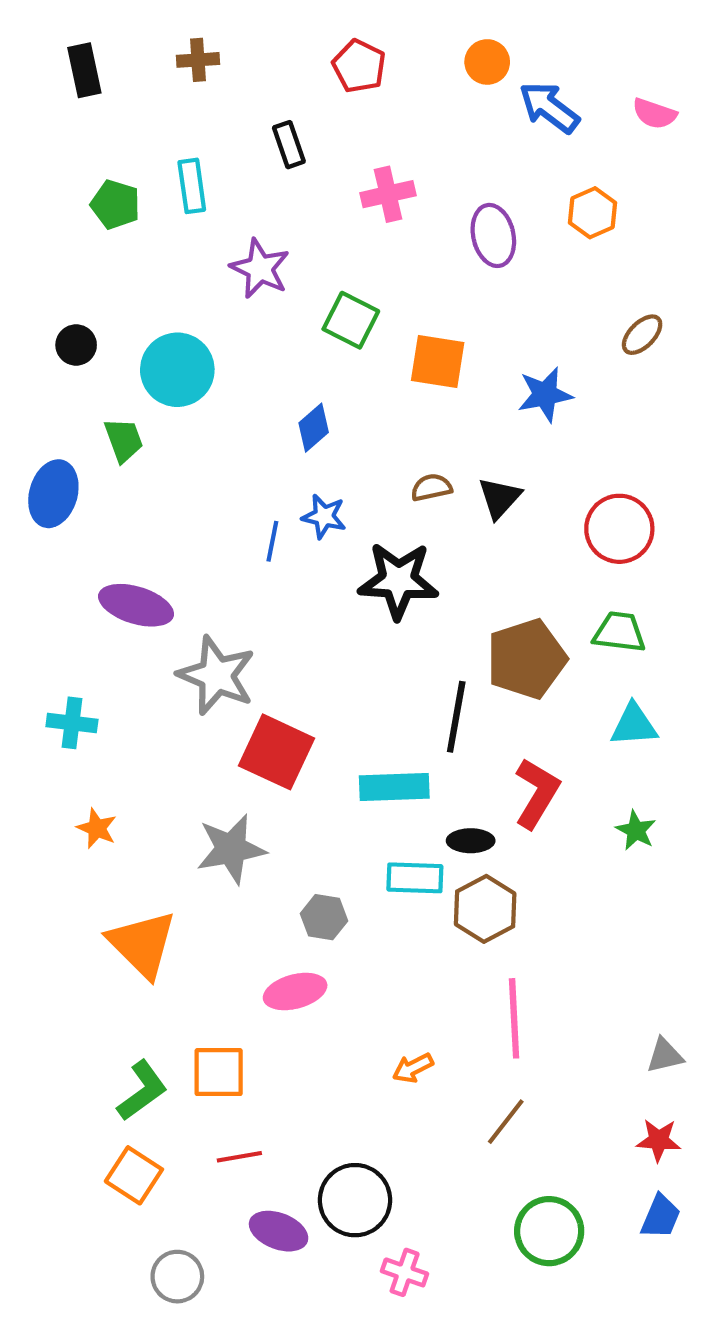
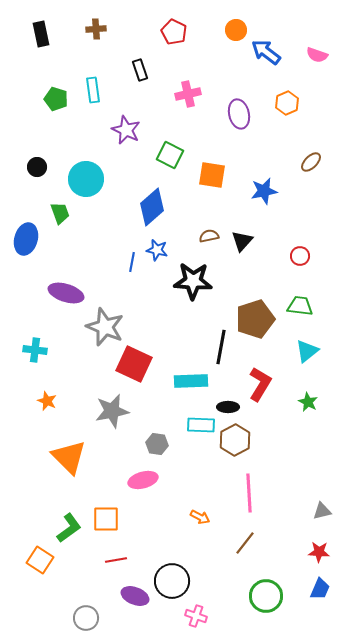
blue diamond: (314, 428) -> (152, 207), size x1.6
red circle: (619, 529) -> (300, 256), size x0.6
cyan triangle: (634, 725) -> (307, 351), turned -35
orange arrow: (413, 1068) -> (200, 517), turned -126
orange square: (134, 1175) -> (40, 560), moved

